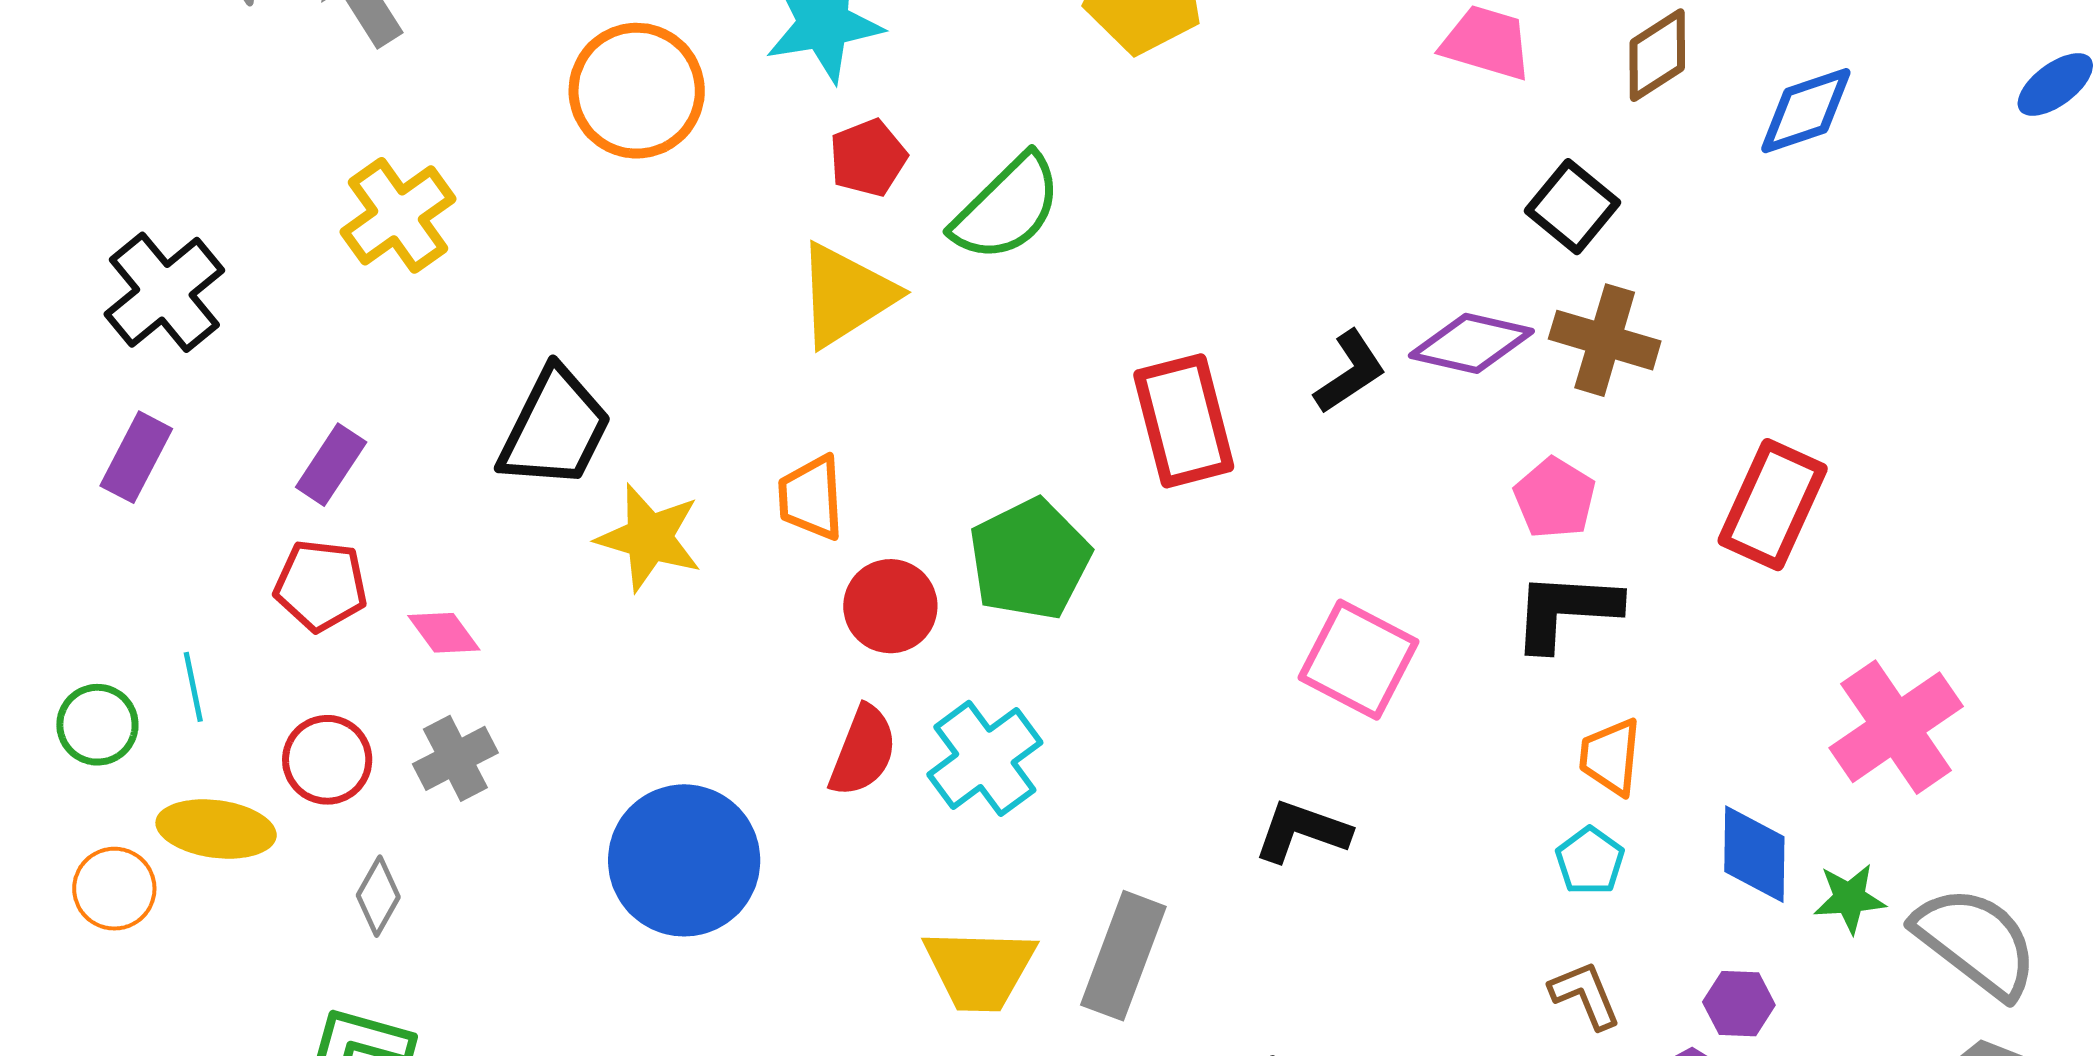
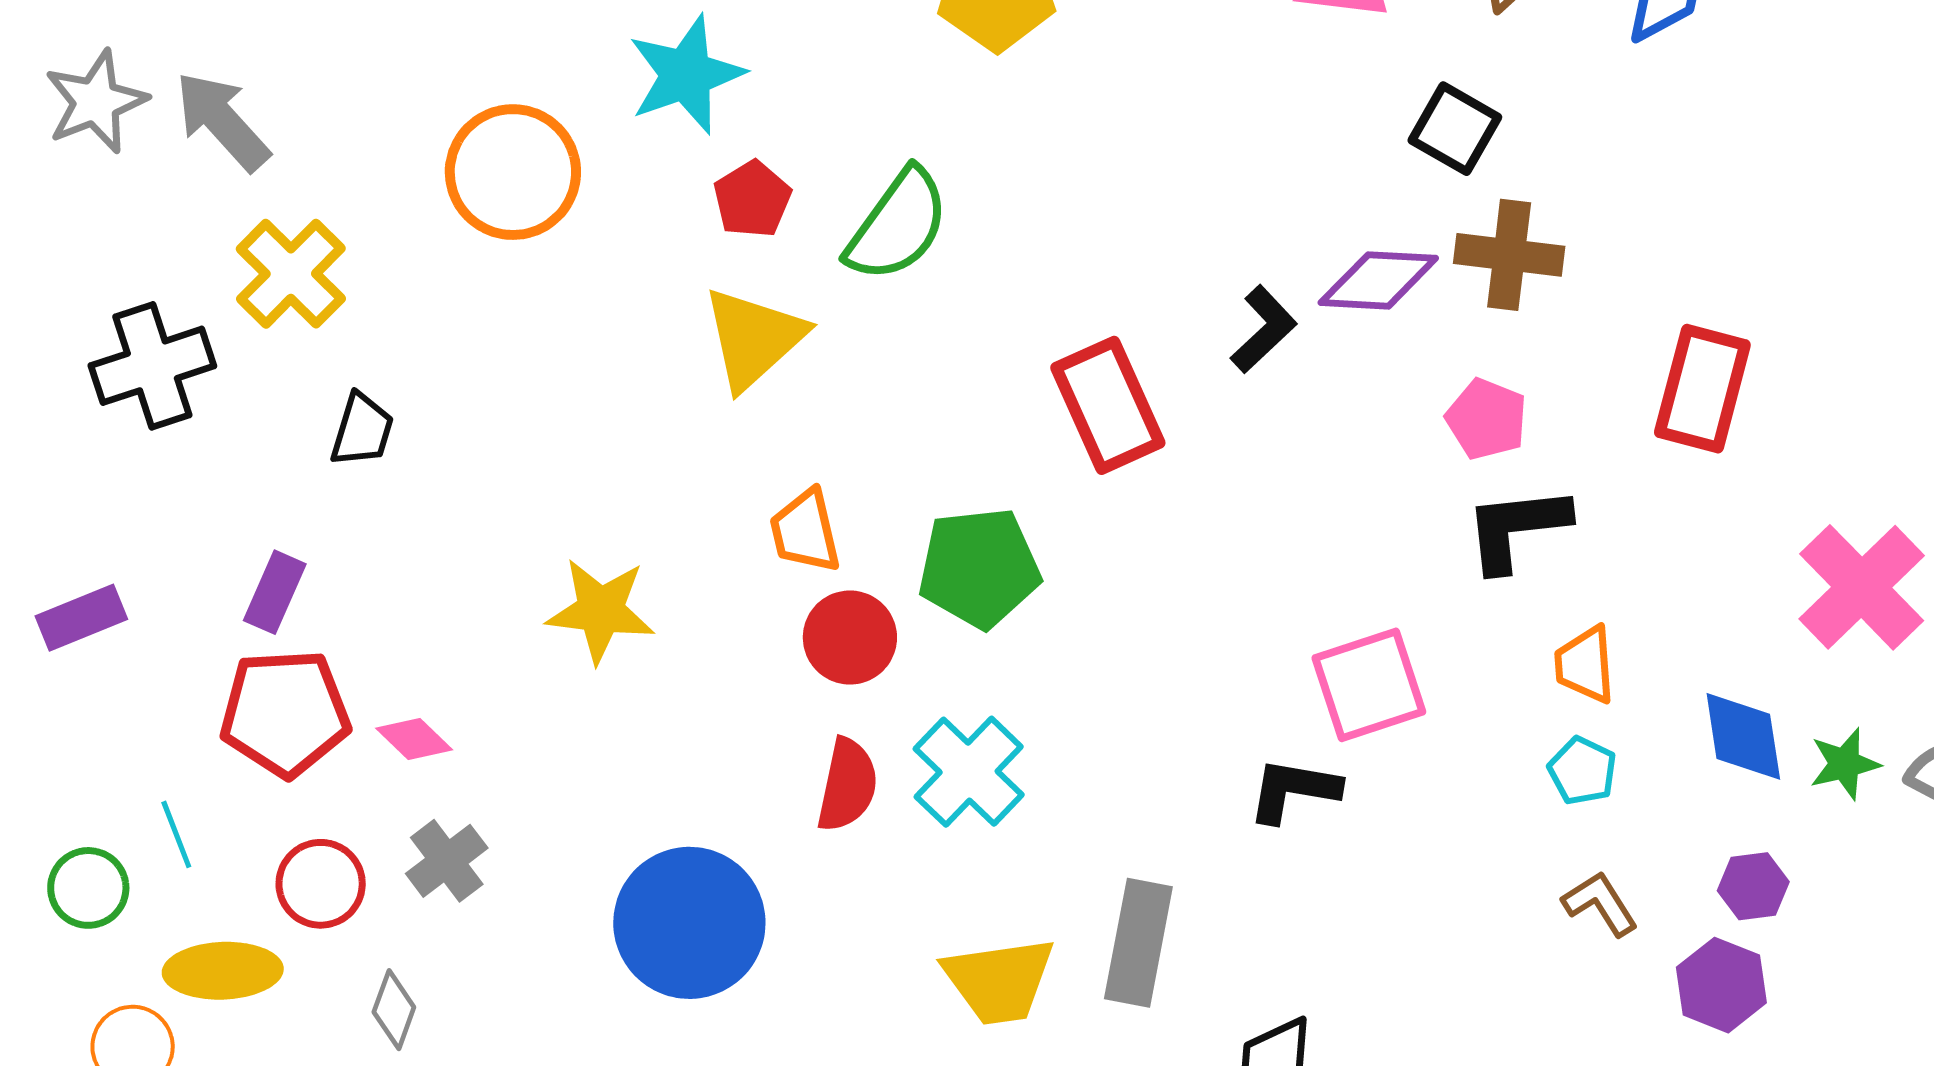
yellow cross: (398, 215) -> (291, 274), moved
black cross: (164, 292) -> (152, 366), moved, turned 31
black trapezoid: (555, 428) -> (362, 430), moved, size x0.6
purple rectangle: (136, 457) -> (81, 618), turned 50
orange trapezoid: (811, 498) -> (805, 531), moved
green pentagon: (1030, 559) -> (979, 568), turned 30
red pentagon: (321, 585) -> (285, 713), size x1.4
pink square: (1359, 660) -> (1369, 685), moved, turned -36

